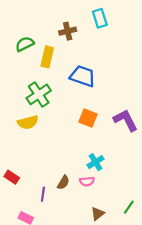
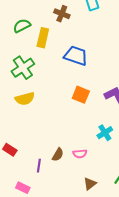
brown cross: (68, 31) -> (62, 14), turned 35
green cross: (39, 94) -> (23, 68), moved
cyan cross: (96, 162) -> (105, 133), moved

